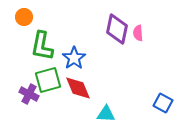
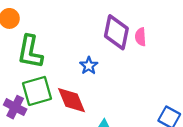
blue star: (74, 58) -> (89, 66), moved, size x0.7

